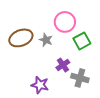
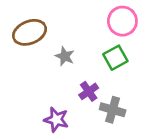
pink circle: (65, 22) -> (122, 21), moved
brown ellipse: (21, 38) -> (30, 32), moved

